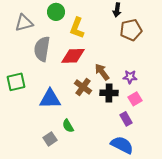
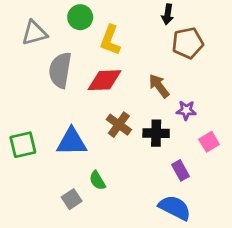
brown arrow: (102, 72) -> (159, 86), moved
green square: (16, 82) -> (23, 145), moved
pink square: (135, 99) -> (209, 142), moved

